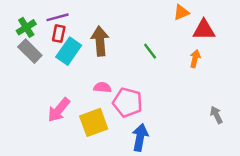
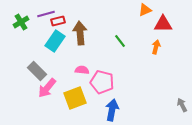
red rectangle: (59, 34) -> (58, 21), moved, turned 64
gray rectangle: (30, 51) -> (37, 71), moved
gray arrow: (216, 115) -> (182, 105), moved

